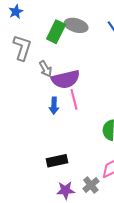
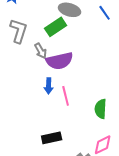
green rectangle: (56, 32) -> (56, 27), moved, turned 30
pink line: (74, 99) -> (66, 96), moved

